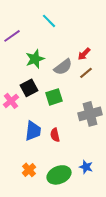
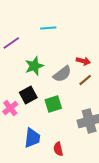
cyan line: (49, 21) -> (48, 28), turned -49
red arrow: (84, 54) -> (83, 61), turned -120
red semicircle: (55, 135) -> (58, 149), moved

